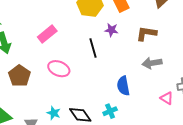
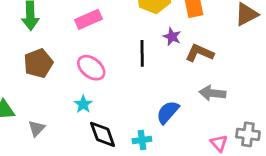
brown L-shape: (146, 34) -> (200, 53), moved
blue semicircle: (123, 86) -> (168, 112), turned 36
cyan star: (54, 113) -> (83, 104), moved

